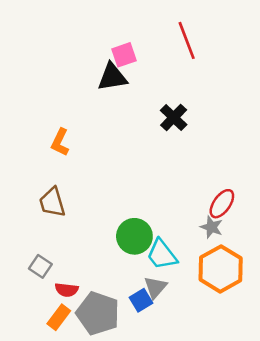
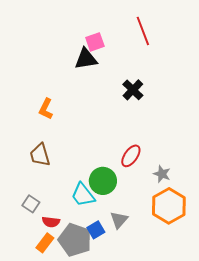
red ellipse: (222, 204) -> (131, 156), moved
cyan trapezoid: (162, 255) -> (83, 195), moved
blue square: (141, 300) -> (96, 230), moved

